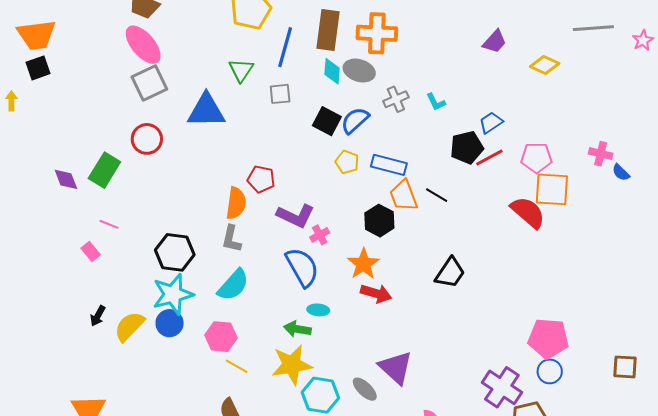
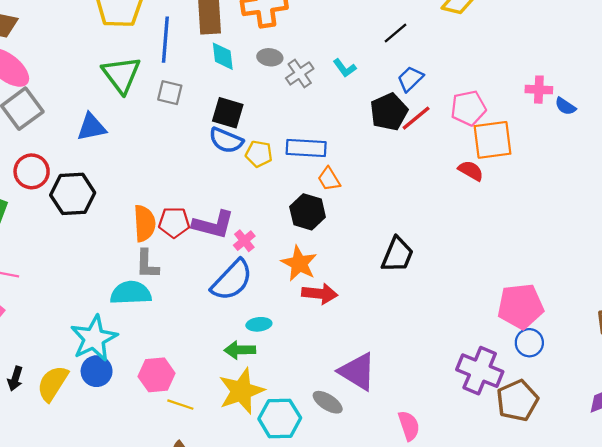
green triangle: (241, 70) -> (121, 75), size x1.4
gray ellipse: (359, 71) -> (270, 57), moved, size x0.7
gray square: (280, 94) -> (170, 93), turned 30
blue triangle: (206, 111) -> (91, 127), size x0.7
blue semicircle: (355, 120) -> (226, 140), moved, turned -104
red pentagon: (261, 179) -> (174, 222), moved
black line: (437, 195) -> (396, 33), moved, turned -60
orange trapezoid: (404, 196) -> (329, 179), size x0.7
red semicircle: (528, 212) -> (471, 171), size x0.6
black hexagon: (175, 252) -> (73, 194), moved
blue semicircle: (302, 267) -> (232, 280), turned 84
cyan semicircle: (233, 285) -> (131, 293), moved, turned -123

